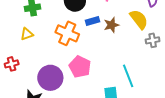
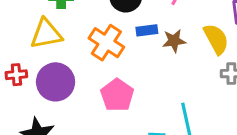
yellow triangle: (27, 34) -> (46, 34), size x1.6
purple circle: (50, 78) -> (56, 82), moved

